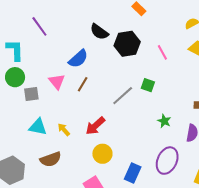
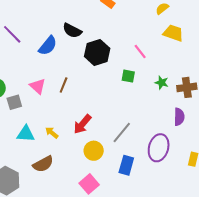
black hexagon: (127, 44) -> (97, 52), moved
pink line: (162, 52) -> (140, 52), moved
blue semicircle: (78, 59) -> (48, 46), moved
gray line: (123, 96) -> (122, 132), moved
green star: (164, 121) -> (162, 83), moved

